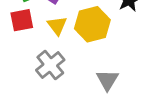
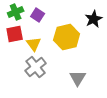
yellow triangle: (57, 26) -> (34, 44), moved

